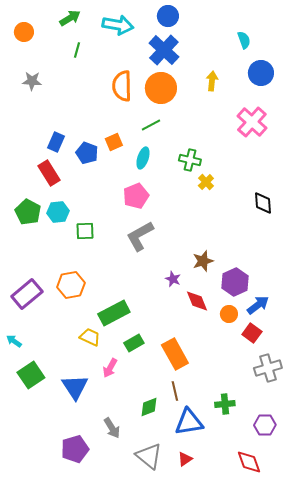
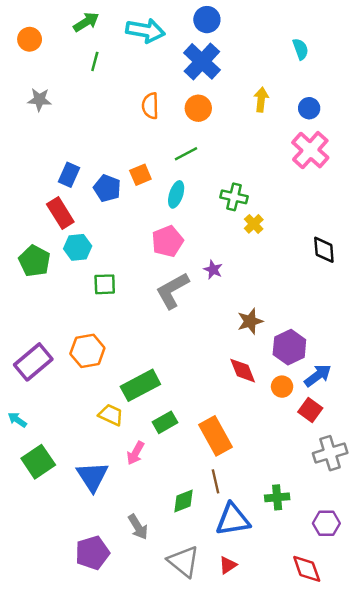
blue circle: (261, 73) -> (309, 108), moved, size x0.7
orange semicircle: (122, 86) -> (150, 106), size x0.7
orange circle: (161, 88) -> (198, 108), size x0.7
cyan hexagon: (58, 212) -> (78, 247), moved
purple star: (173, 279) -> (213, 270), moved

